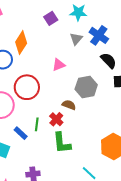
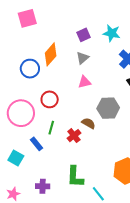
gray triangle: (76, 39) -> (82, 58), moved
red circle: (27, 87) -> (50, 99), size x0.7
green line: (37, 124) -> (51, 128), moved
green L-shape: (62, 143) -> (75, 177), moved

